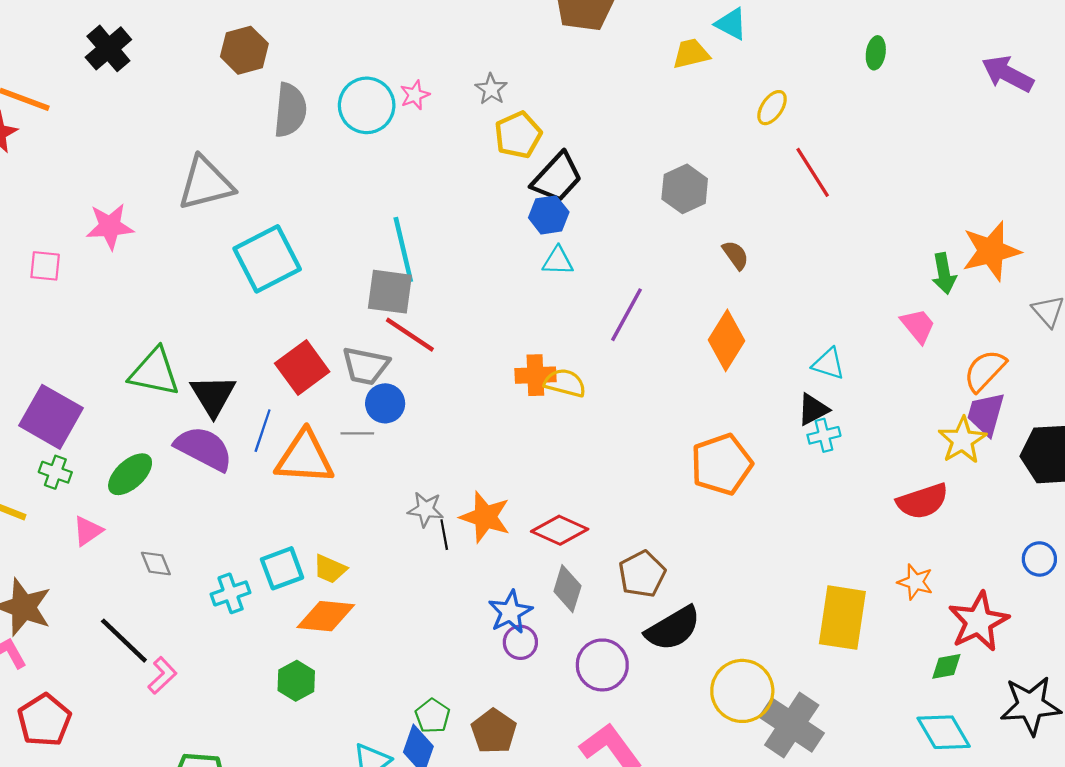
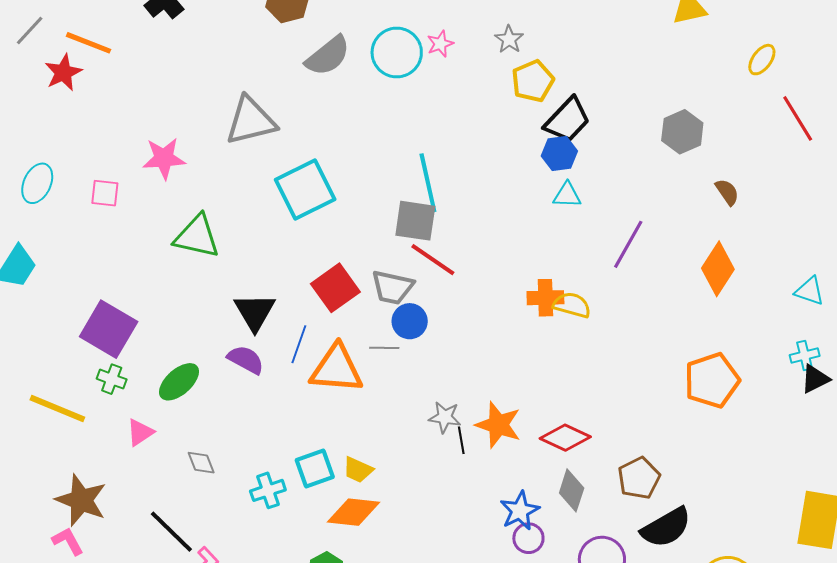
gray semicircle: (290, 110) -> (328, 56), turned 45
green triangle: (155, 372) -> (197, 236), moved
black triangle: (813, 409) -> (815, 379), moved
purple semicircle: (204, 449) -> (246, 360), size x0.7

